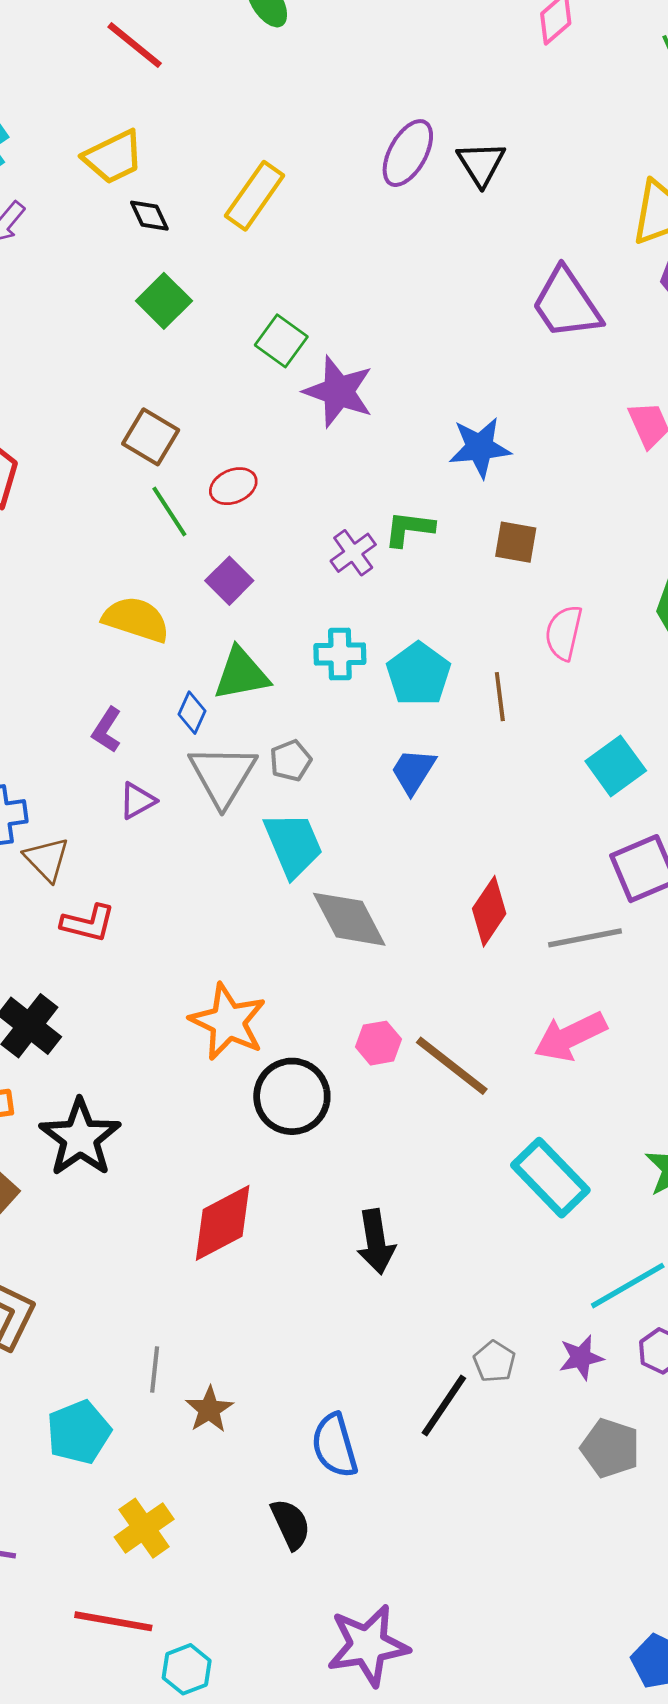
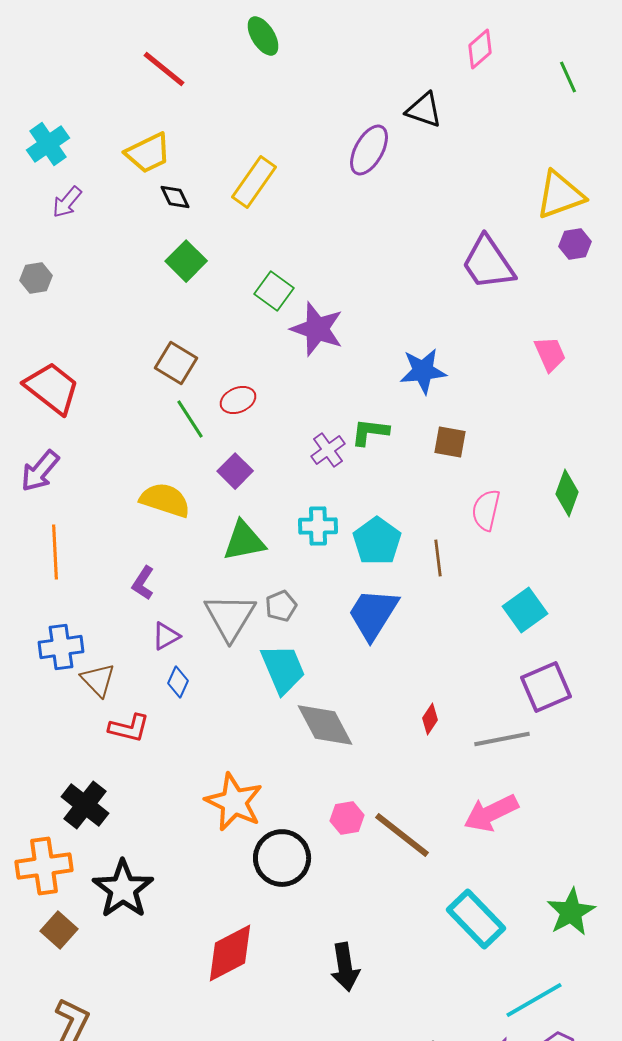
black triangle: (481, 164) -> (424, 110), moved, turned -39
blue diamond: (192, 713) -> (178, 682), moved
blue trapezoid: (413, 771) -> (373, 614), size x1.5
red diamond: (489, 911) -> (430, 719), size x0.6

